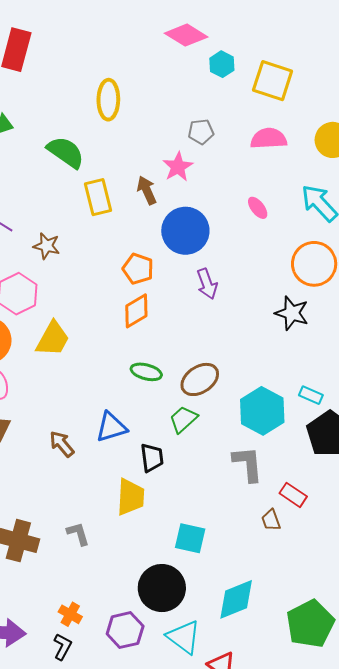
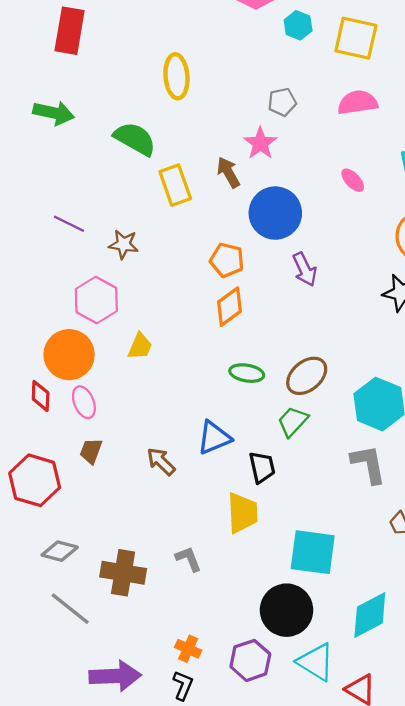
yellow trapezoid: (53, 339) -> (140, 346), size x0.7
cyan square: (190, 538) -> (313, 552), size x1.4

